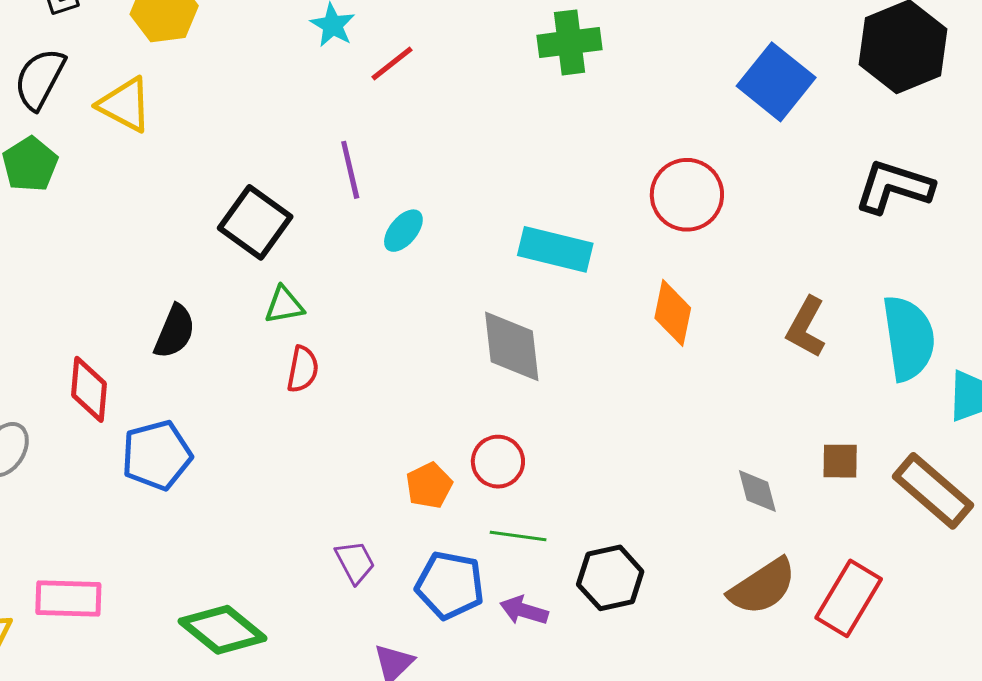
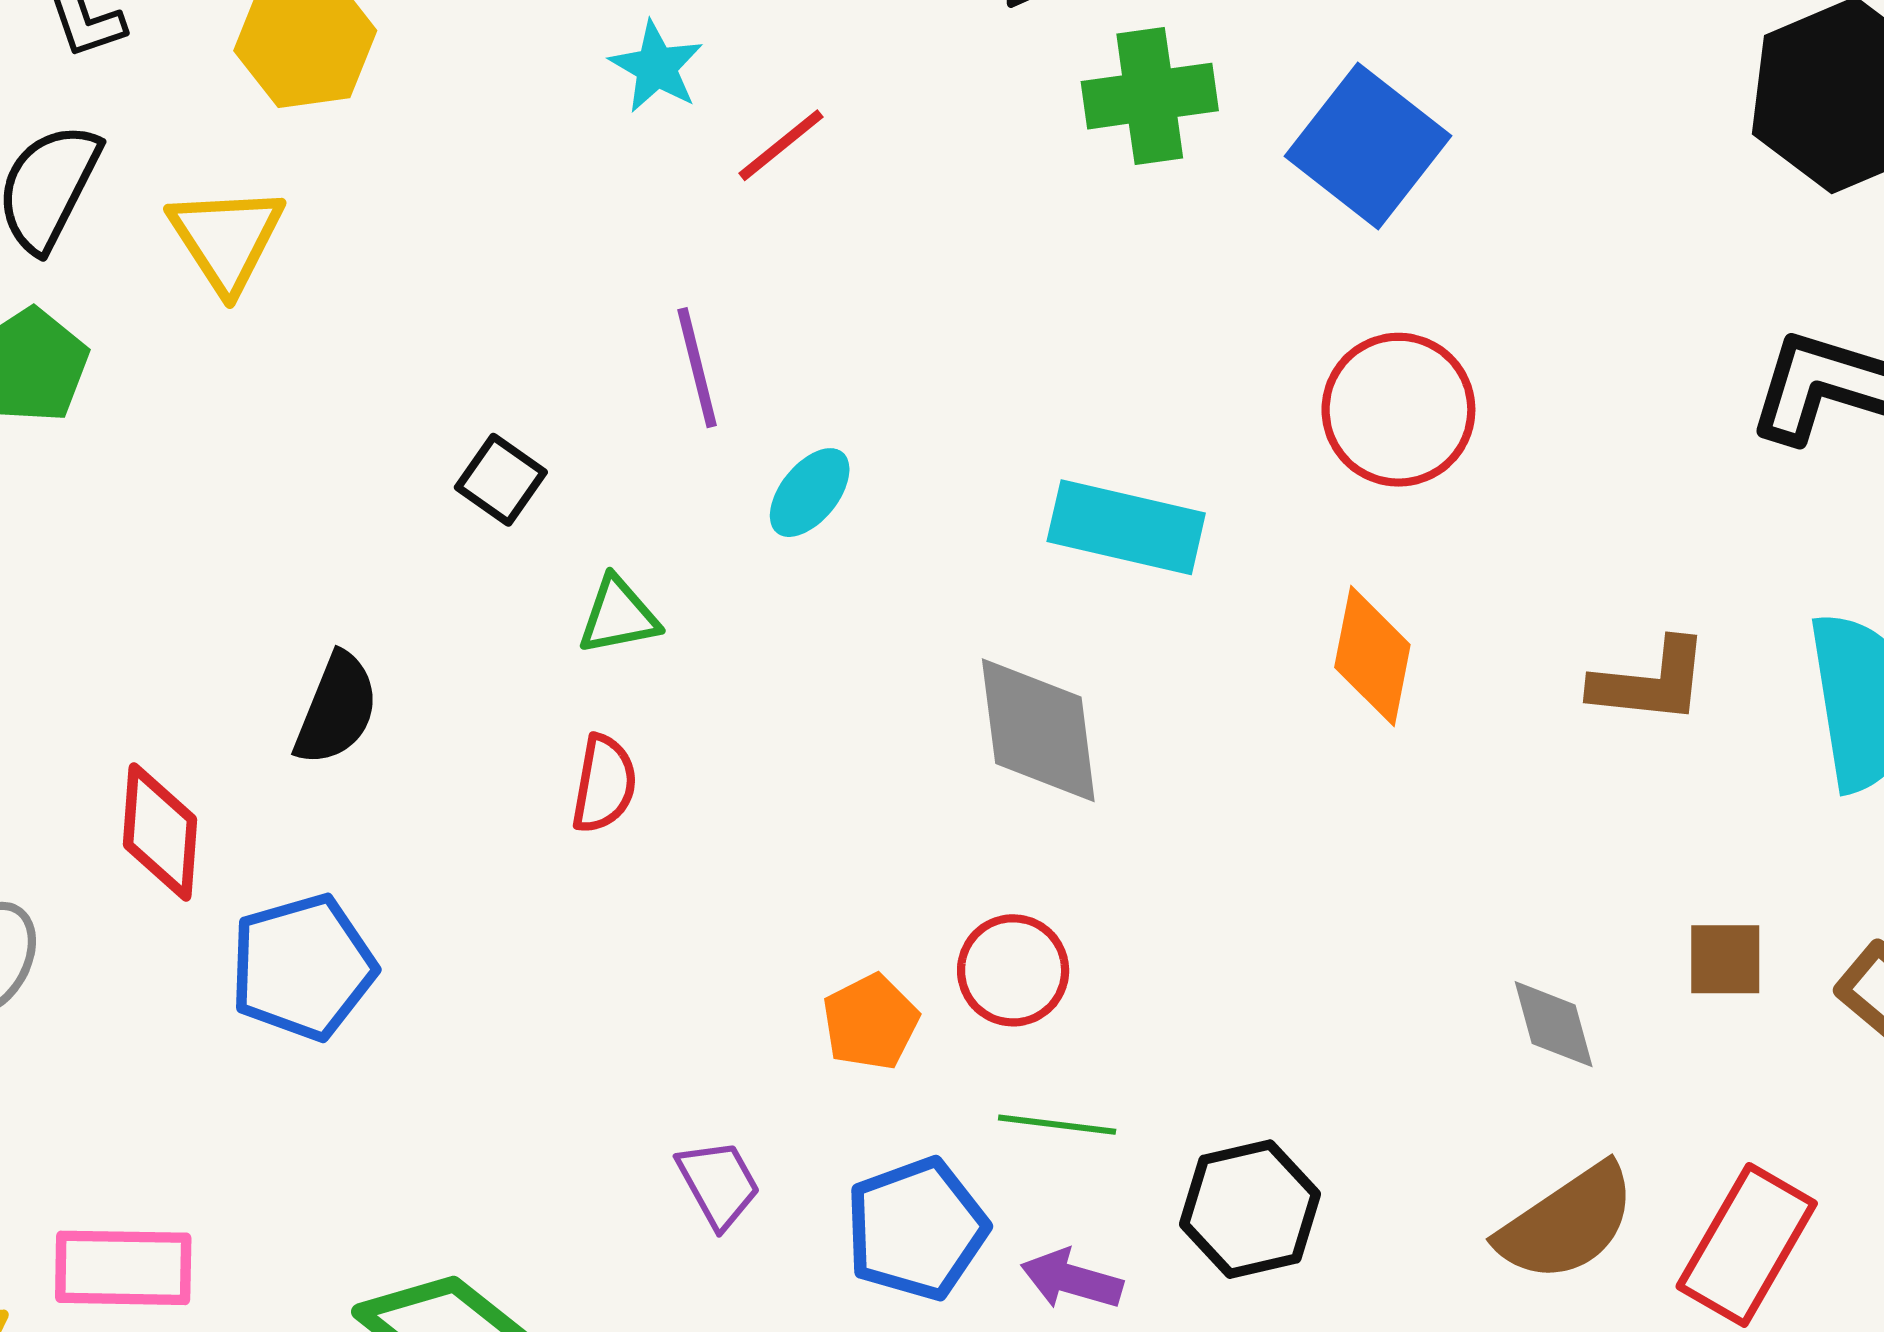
blue square: (776, 82) -> (1368, 146), moved
yellow triangle: (125, 105) -> (227, 239), turned 30
black square: (255, 222) -> (501, 480), size x0.6
green triangle: (284, 305) -> (618, 616), moved
brown L-shape: (806, 327) -> (1650, 682), turned -112
blue pentagon: (450, 585) -> (916, 1229), turned -30

